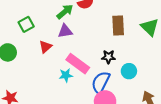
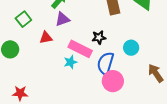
red triangle: (45, 47) -> (46, 38), turned 40
black star: (108, 57) -> (99, 37), moved

